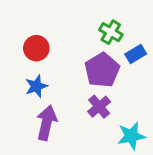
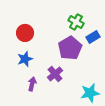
purple cross: (99, 107) -> (55, 74), moved
purple arrow: (47, 123) -> (32, 84), size x0.6

